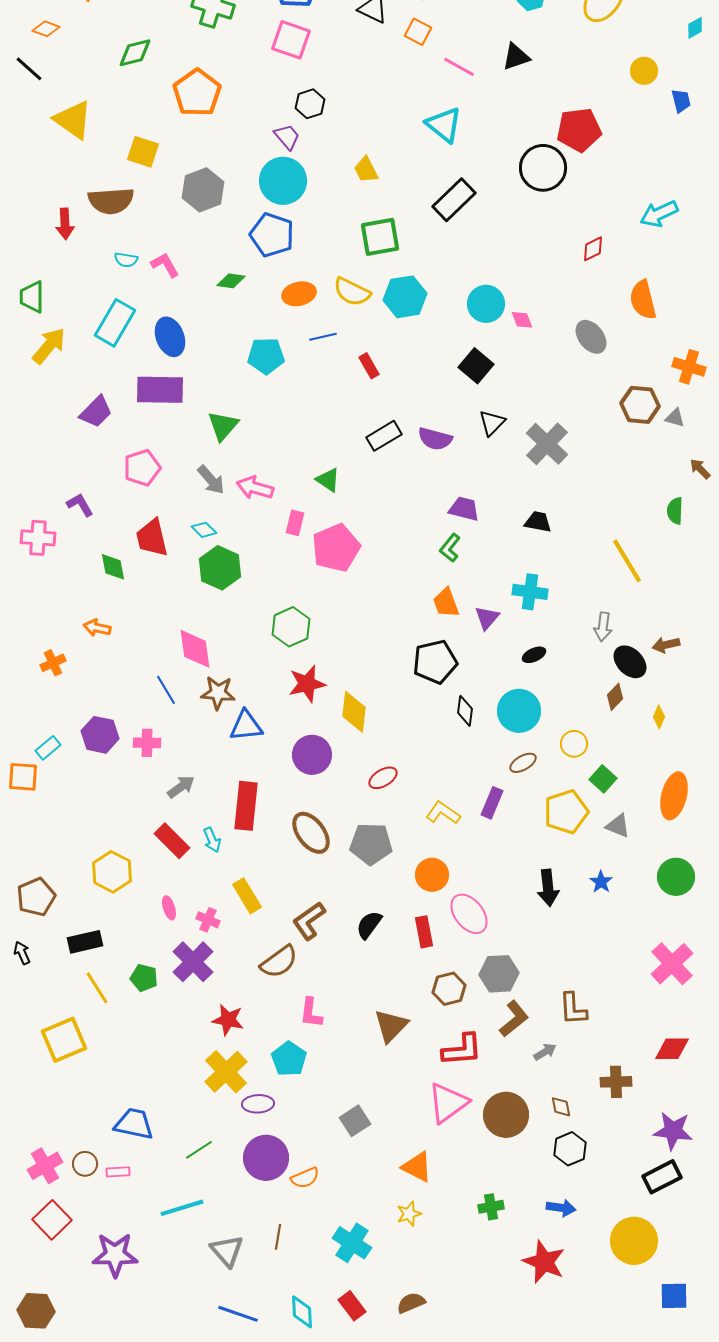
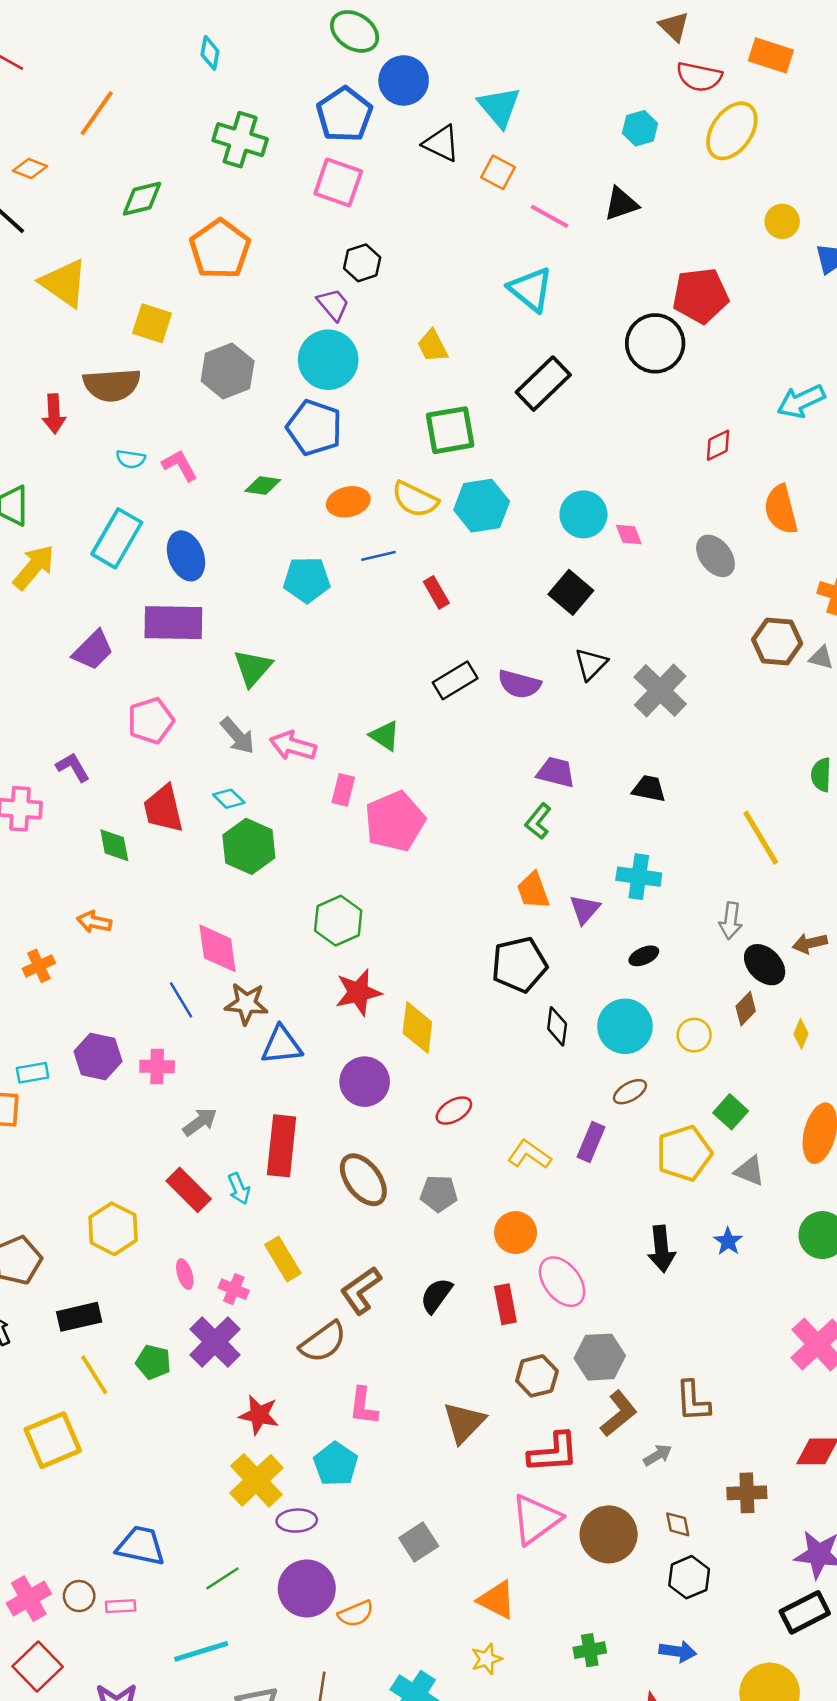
yellow circle: (574, 744) -> (694, 1035), moved
cyan rectangle: (48, 748) -> (33, 1073), turned 30
gray pentagon: (371, 844) -> (439, 1194), size x0.7

